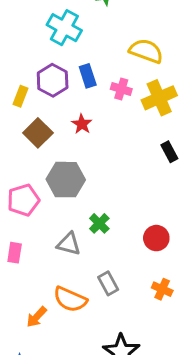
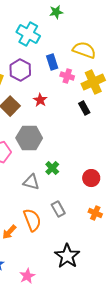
blue rectangle: (88, 76) -> (52, 62), moved
black rectangle: (169, 152) -> (84, 108), moved
orange semicircle: (70, 299) -> (32, 220), turned -135

